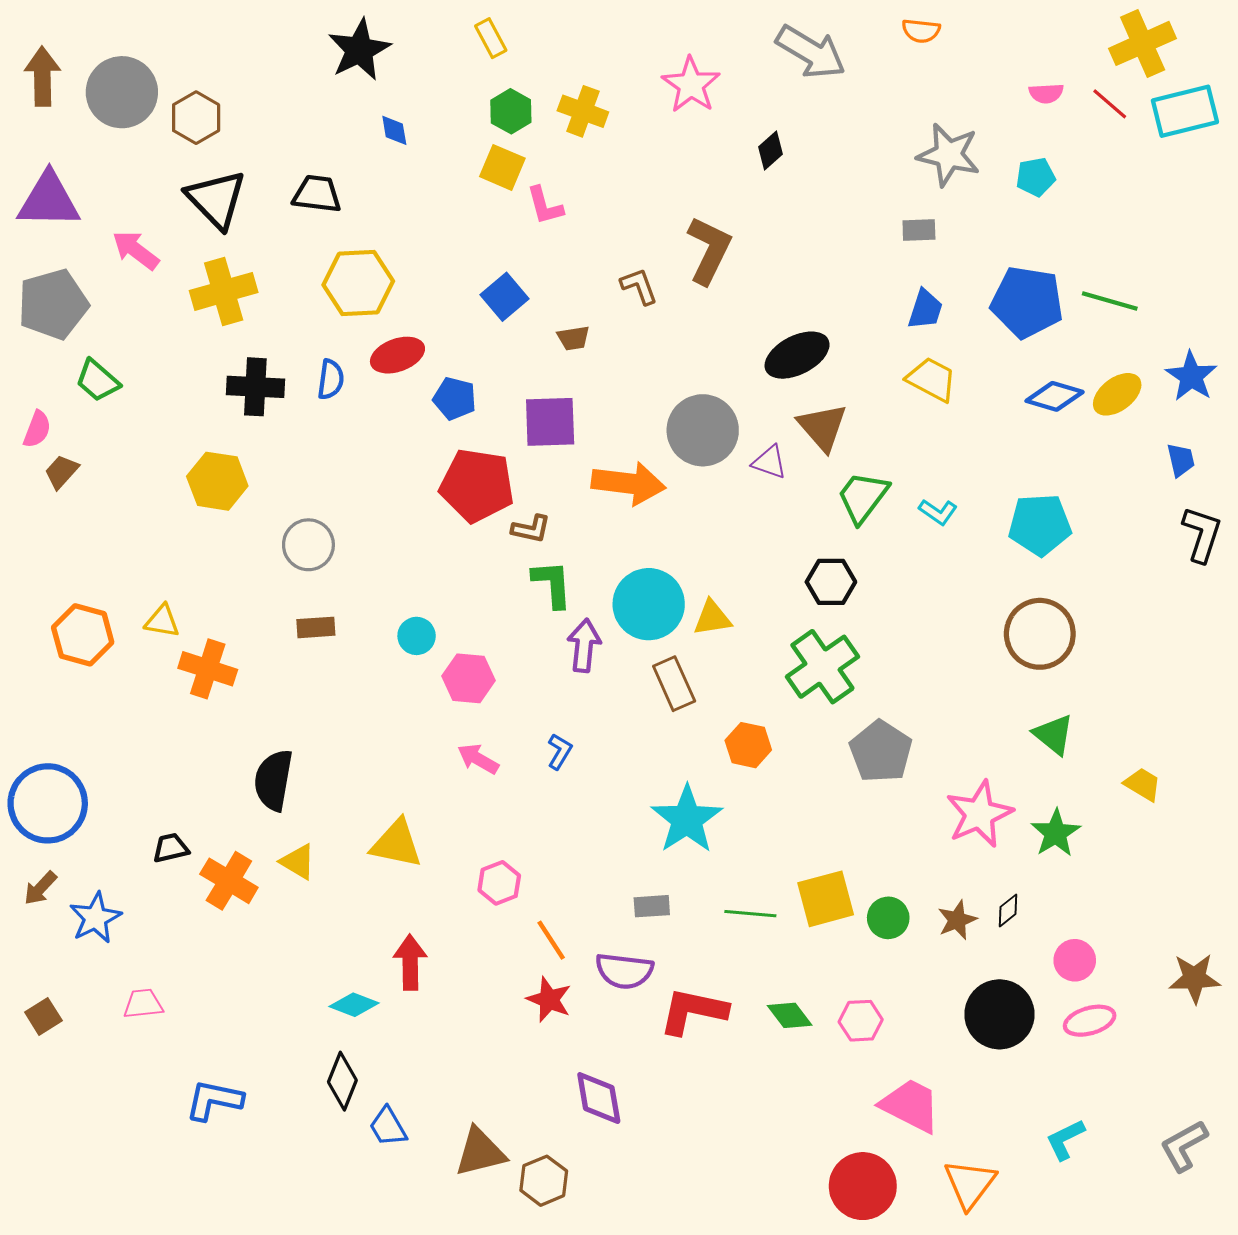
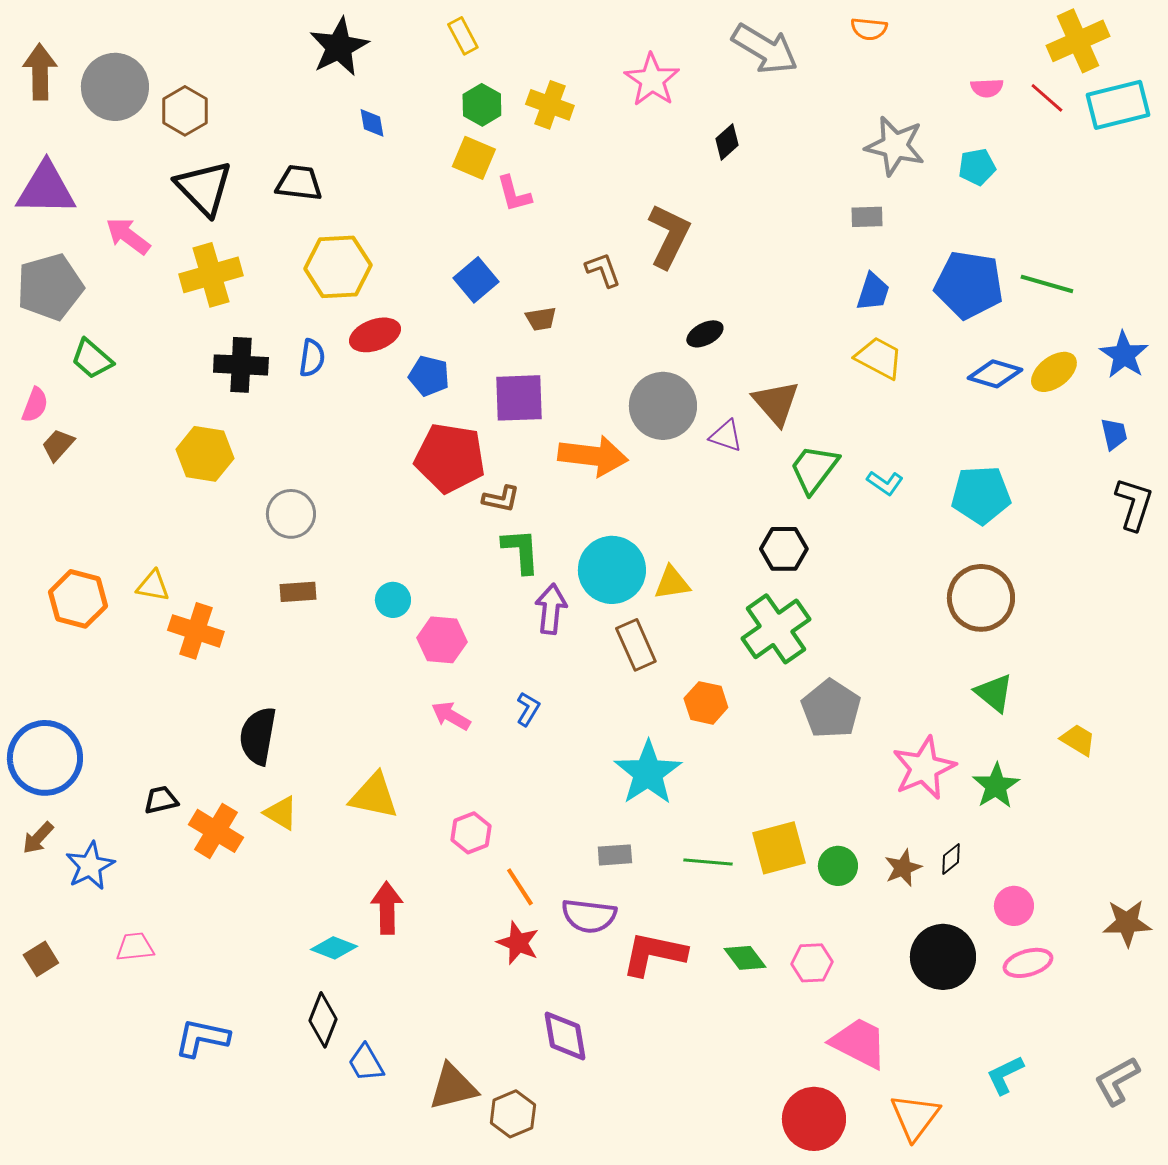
black ellipse: (797, 355) -> (705, 334), moved, size x0.6

